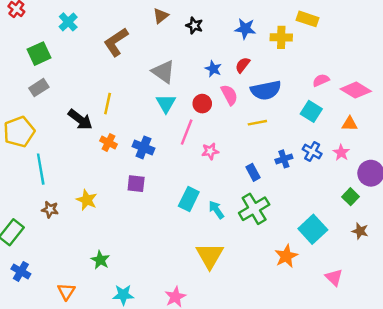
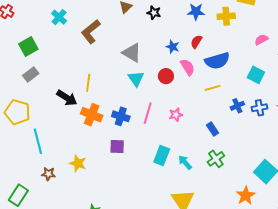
cyan cross: (68, 22) -> (59, 17), moved
pink semicircle: (321, 80) -> (261, 40), moved
yellow pentagon: (19, 132) -> (17, 112), turned -30
pink line: (187, 132) -> (148, 113), moved
orange cross: (108, 142) -> (92, 115), size x1.5
blue cross: (312, 152) -> (260, 108), turned -35
blue cross: (284, 159) -> (237, 106), moved
green cross: (254, 209) -> (216, 159), size x0.7

